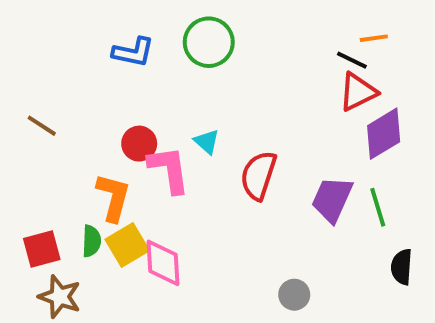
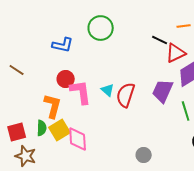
blue L-shape: (133, 52) -> (63, 45), moved
black line: (352, 60) -> (160, 40), moved
cyan triangle: (207, 142) -> (108, 90), moved
purple trapezoid: (332, 199) -> (163, 91), moved

